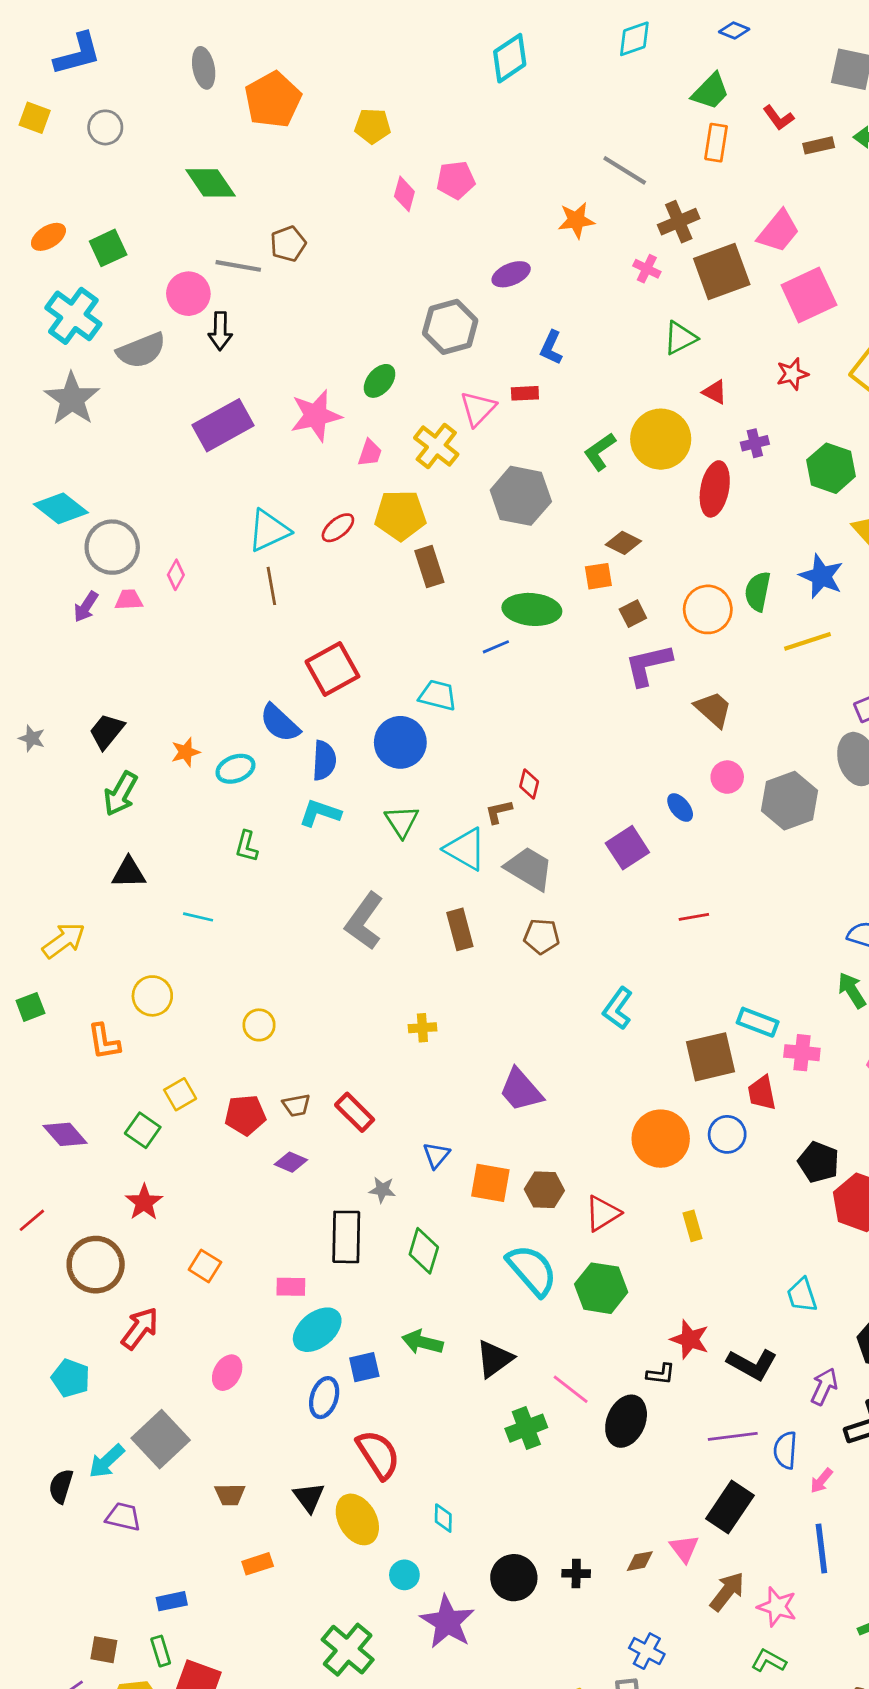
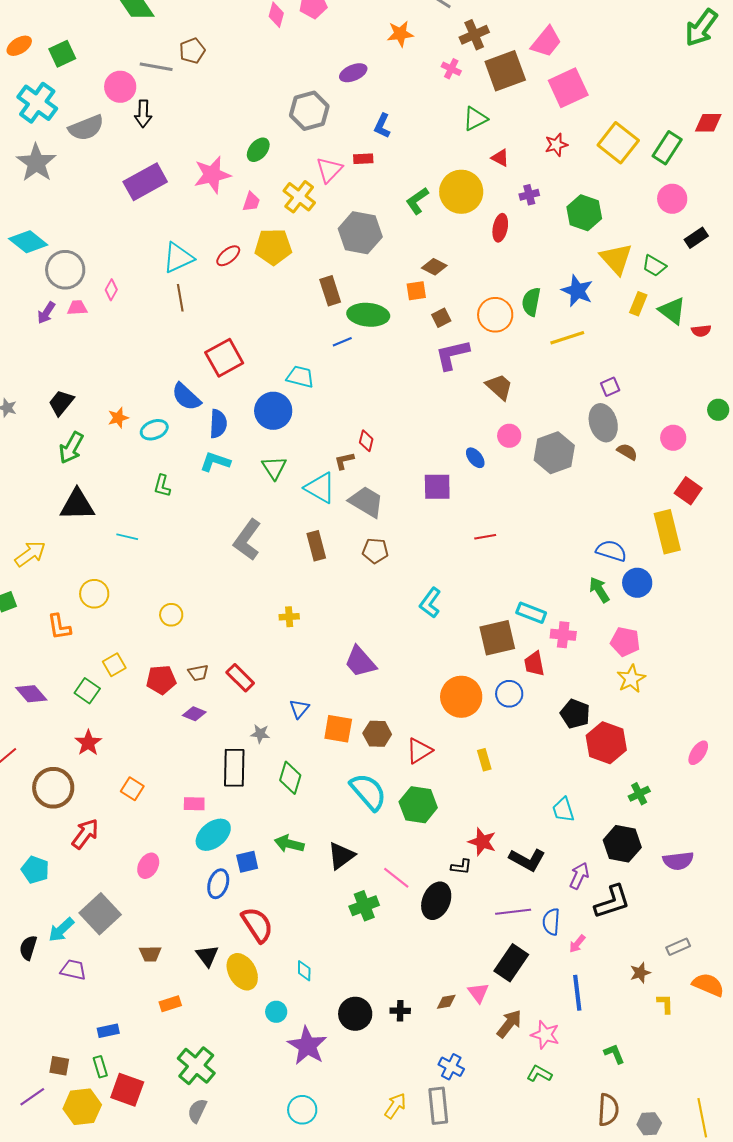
red ellipse: (715, 489) -> (500, 228), size x0.7
brown rectangle: (429, 567) -> (330, 291), moved
purple square: (627, 848) -> (437, 487), turned 32
black triangle: (129, 873) -> (77, 505), size x1.4
green cross: (348, 1650) -> (196, 1066), moved

